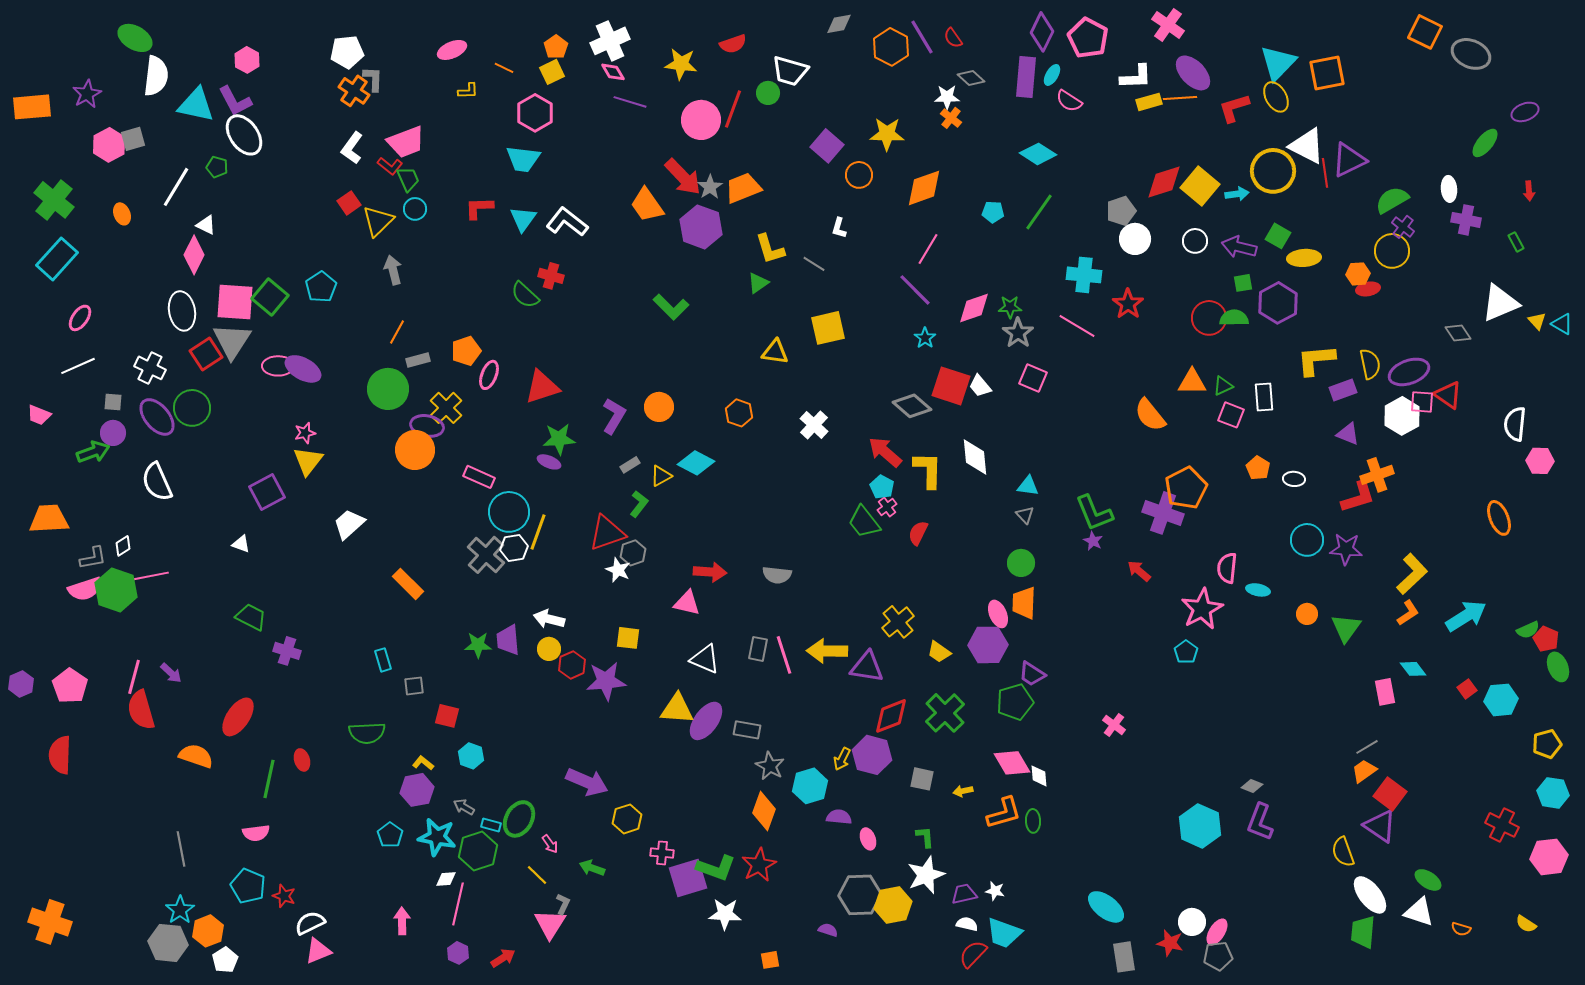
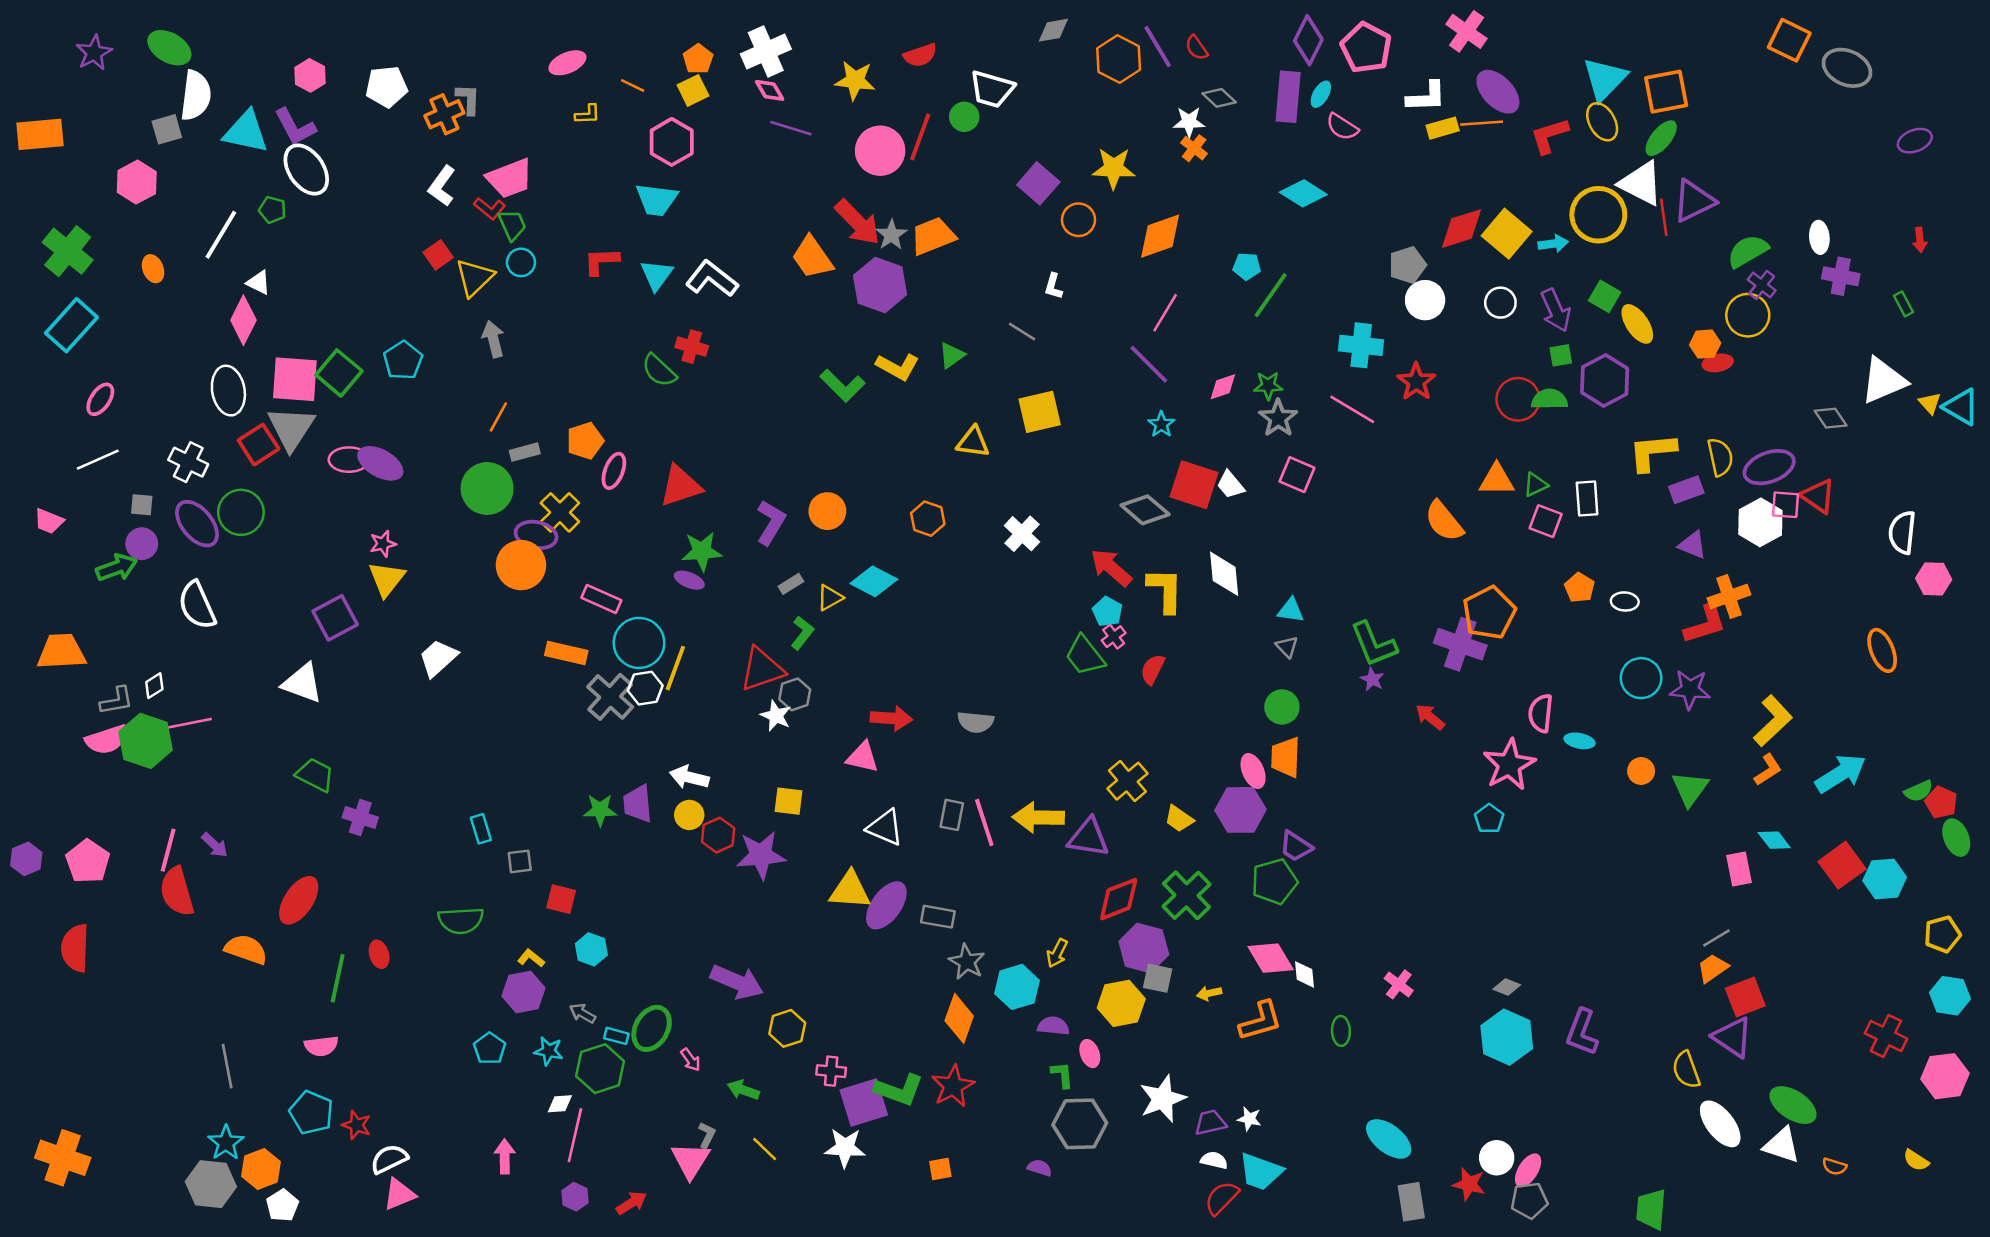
white pentagon: (347, 52) -> (387, 87), moved
orange cross: (354, 91) -> (444, 114), turned 32
purple star: (87, 94) -> (94, 53), moved
gray square: (133, 139) -> (167, 129), moved
green ellipse: (1485, 143) -> (1661, 138), moved
green line: (1039, 212) -> (1271, 295), moved
purple arrow: (1239, 247) -> (1556, 310), turned -128
yellow L-shape: (770, 249) -> (898, 367), moved, turned -44
yellow ellipse: (1304, 258) -> (1637, 324), turned 60
pink diamond: (974, 308) -> (1223, 387), size x0.7
cyan triangle: (1562, 324) -> (1961, 407), size x1.4
white triangle: (241, 544) -> (302, 683), size x1.8
orange rectangle: (408, 584) -> (566, 653), moved, turned -32
red square: (1467, 689) -> (1842, 865), size x1.8
pink cross: (1114, 725) -> (1399, 984), moved
purple hexagon: (872, 755) -> (1144, 948), moved
gray diamond: (1252, 786) -> (1507, 987), moved
red square: (1390, 794) -> (1745, 997), turned 32
green ellipse: (1033, 821) -> (1341, 1031), moved
cyan star: (437, 837) -> (549, 1051), size x0.6
green L-shape: (925, 837) -> (1062, 1075), moved
yellow line: (537, 875) -> (765, 1149), moved
green ellipse: (1428, 880) -> (1793, 1105), size x1.4
yellow hexagon: (893, 905) -> (1121, 1003), moved
white star: (725, 914) -> (845, 1148), moved
green trapezoid: (1363, 932) -> (1651, 1209), moved
orange square: (770, 960) -> (940, 1169), moved

